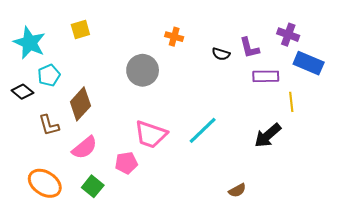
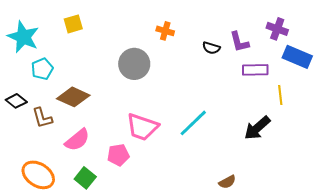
black diamond: (22, 92) -> (16, 101), moved
brown diamond: (80, 104) -> (73, 97), turned 72

